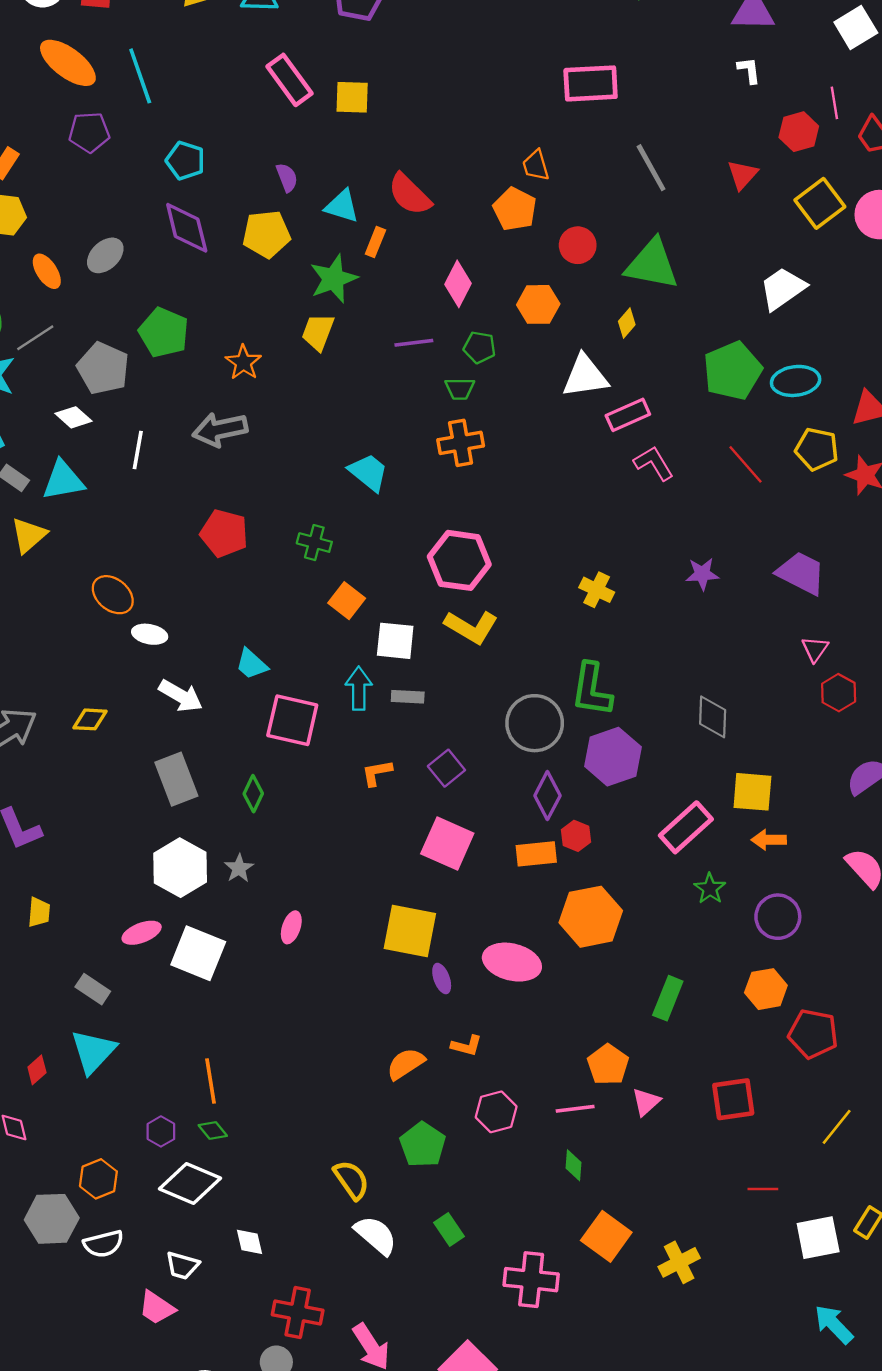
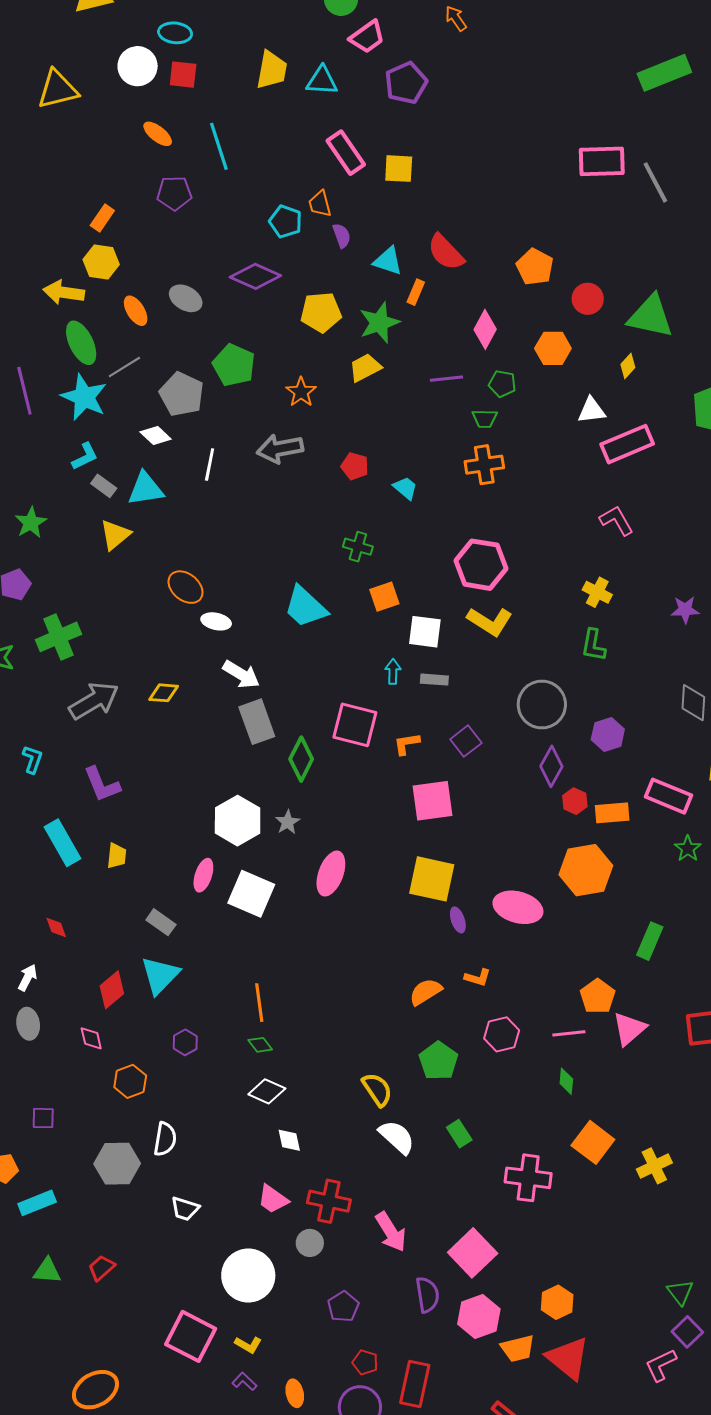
orange ellipse: (68, 63) -> (158, 134), size x0.6
cyan pentagon: (185, 161) -> (286, 221), moved
orange trapezoid: (536, 165) -> (320, 204), moved
gray line: (651, 168) -> (655, 182), moved
purple diamond: (187, 228) -> (255, 276), turned -54
yellow pentagon: (266, 234) -> (321, 312), moved
gray ellipse: (105, 255) -> (186, 298), turned 72
yellow trapezoid: (318, 332) -> (365, 368), turned 40
white triangle: (585, 376) -> (592, 410), size x0.7
pink rectangle: (628, 415) -> (627, 444), size x1.4
pink L-shape: (654, 463) -> (617, 520), moved
cyan trapezoid: (368, 472) -> (405, 488), size x0.7
red pentagon: (224, 533) -> (355, 466), moved, size x0.7
purple star: (702, 574) -> (685, 610), moved
orange square: (347, 601) -> (384, 597), turned 32
cyan trapezoid: (252, 664) -> (305, 607), moved, size x1.6
cyan arrow: (359, 688) -> (393, 672), size x0.7
green L-shape: (592, 690) -> (593, 645), moved, size x0.7
pink square: (292, 720) -> (355, 725), moved
purple hexagon: (613, 757) -> (608, 734), size x0.7
gray rectangle: (176, 779) -> (257, 722), moved
green diamond: (253, 794) -> (301, 759), size x1.4
pink rectangle: (686, 827) -> (668, 796), turned 63
pink square: (447, 843) -> (433, 801), moved, turned -33
orange rectangle: (536, 854) -> (612, 813), moved
pink ellipse: (291, 927) -> (331, 874), size x1.6
pink ellipse: (142, 933) -> (203, 875), turned -52
red diamond: (37, 1070) -> (112, 990), size x1.5
pink triangle: (646, 1102) -> (629, 1029), size x1.4
purple hexagon: (161, 1131) -> (185, 1042), moved
orange hexagon: (98, 1179) -> (130, 1081), moved
white diamond: (190, 1183) -> (267, 1091), moved, size x0.7
gray hexagon: (52, 1219) -> (117, 1164), moved
white semicircle: (103, 1244) -> (165, 1139), turned -68
white trapezoid: (182, 1265) -> (185, 1209), moved
pink trapezoid: (157, 1308) -> (273, 1199), moved

